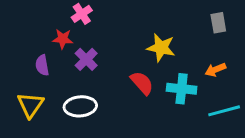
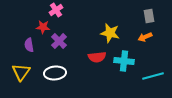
orange arrow: (215, 70) -> (145, 37), moved
red semicircle: (142, 83) -> (97, 57), turned 126

